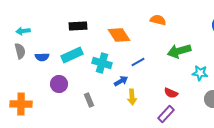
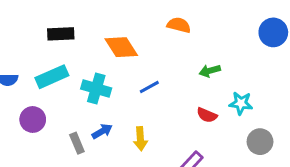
green arrow: (179, 51) -> (210, 71), size x0.6
blue arrow: (121, 81) -> (102, 131), moved
red semicircle: (171, 93) -> (207, 115), moved

